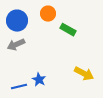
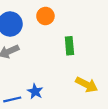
green rectangle: (68, 30) -> (69, 46), moved, turned 56

